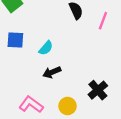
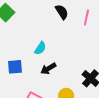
blue square: (15, 40) -> (15, 67), moved

